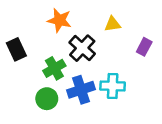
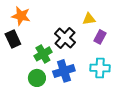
orange star: (59, 20) -> (21, 16), moved
purple rectangle: (144, 47) -> (100, 37), moved
cyan cross: (113, 86) -> (100, 68), moved

